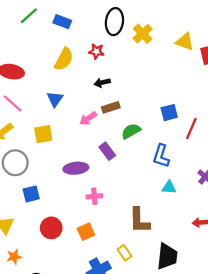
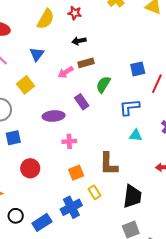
green semicircle: (131, 131) -> (103, 84), turned -30
yellow square: (43, 134) -> (26, 85), turned -30
blue L-shape: (161, 156) -> (129, 107), turned 65
orange square: (86, 232) -> (76, 173), moved

